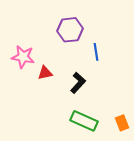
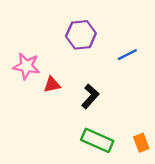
blue line: (96, 52) -> (127, 55), moved, turned 72

